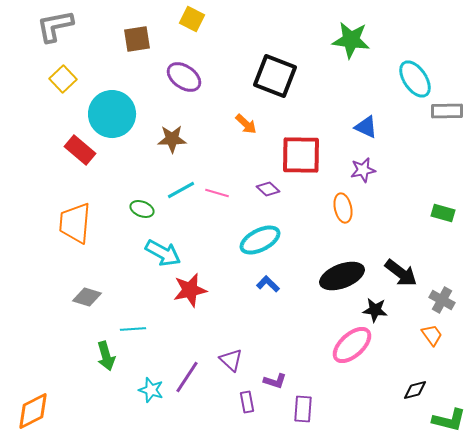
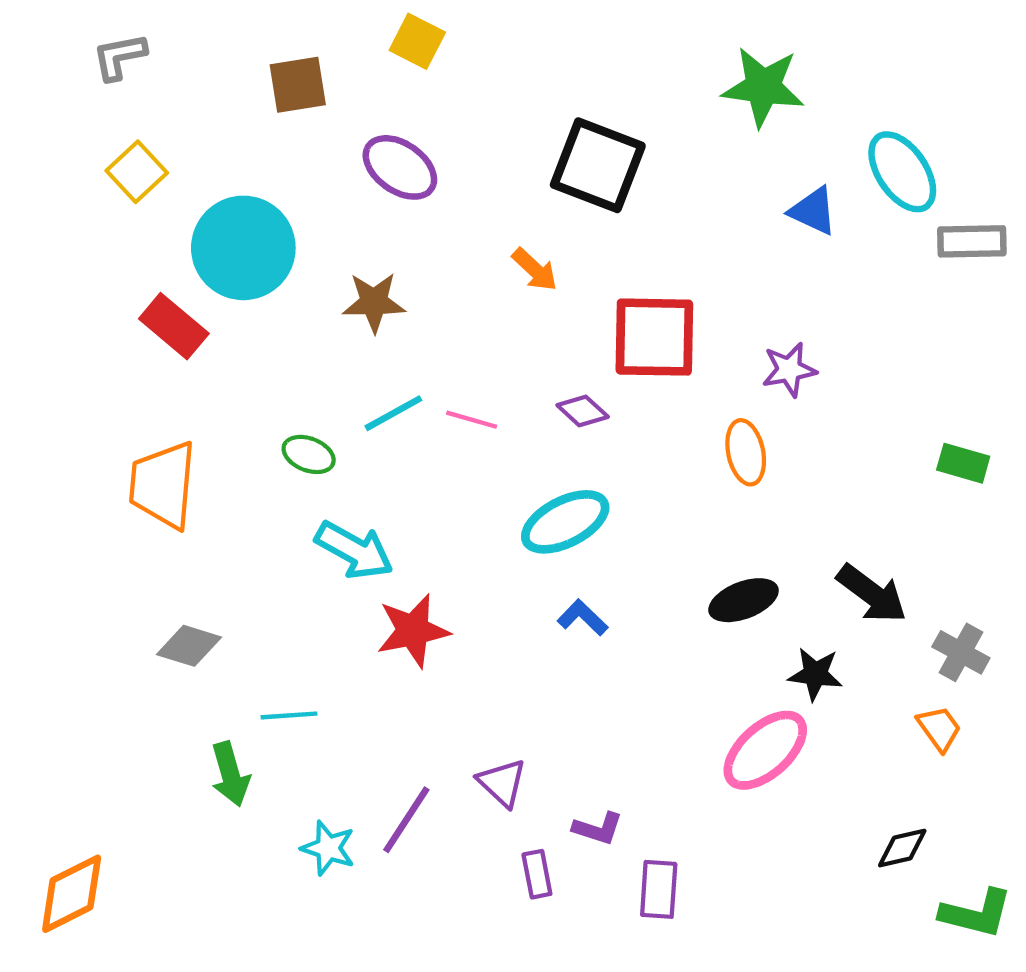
gray L-shape: (55, 26) -> (119, 57), size x0.7
blue triangle: (366, 127) -> (813, 211), moved
black ellipse: (342, 276) -> (744, 600), size x0.7

